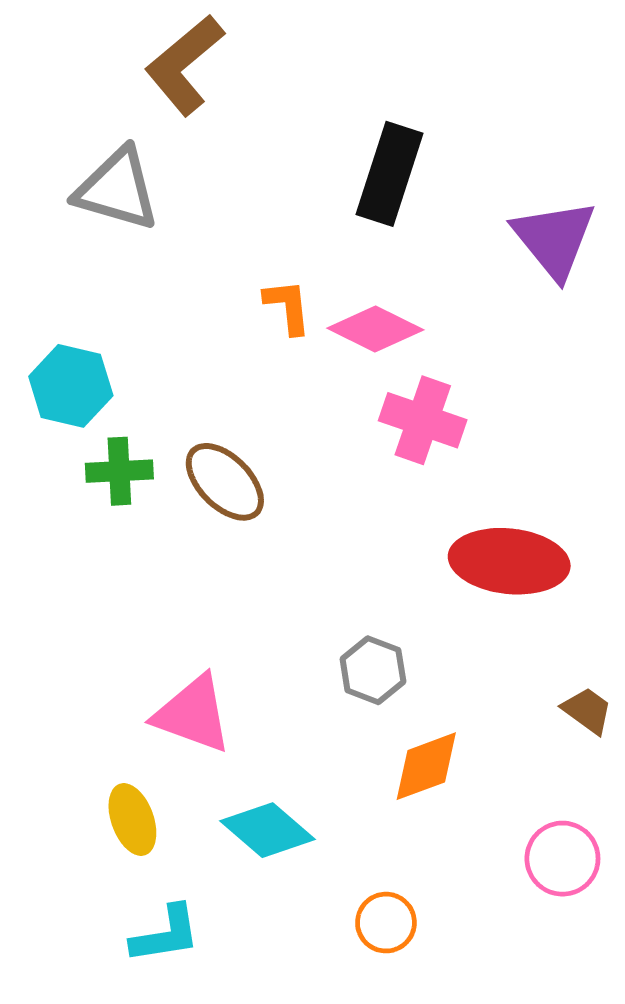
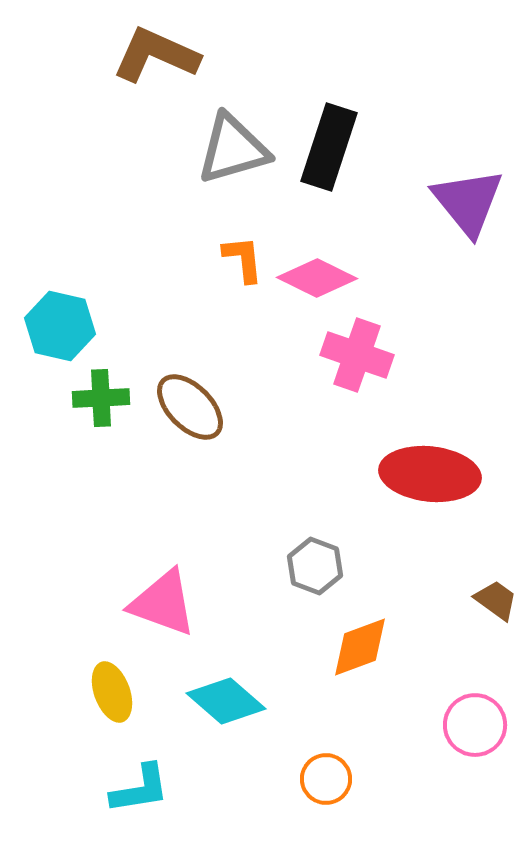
brown L-shape: (185, 65) -> (156, 55), turned 64
gray triangle: (117, 189) -> (233, 149), moved, turned -32

